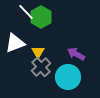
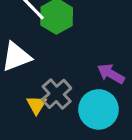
yellow triangle: (38, 52) -> (36, 105), moved

